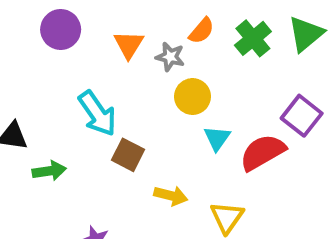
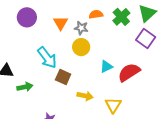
orange semicircle: (202, 31) -> (96, 14), turned -136
yellow circle: (193, 97) -> (81, 47), moved
purple square: (302, 116) -> (146, 38), moved
cyan triangle: (217, 138) -> (106, 67), turned 32

